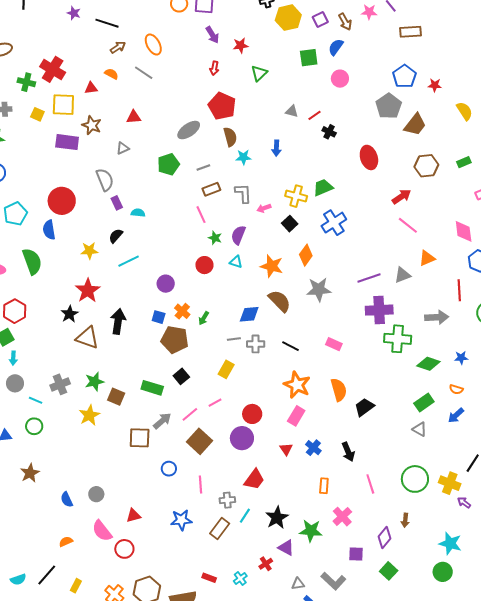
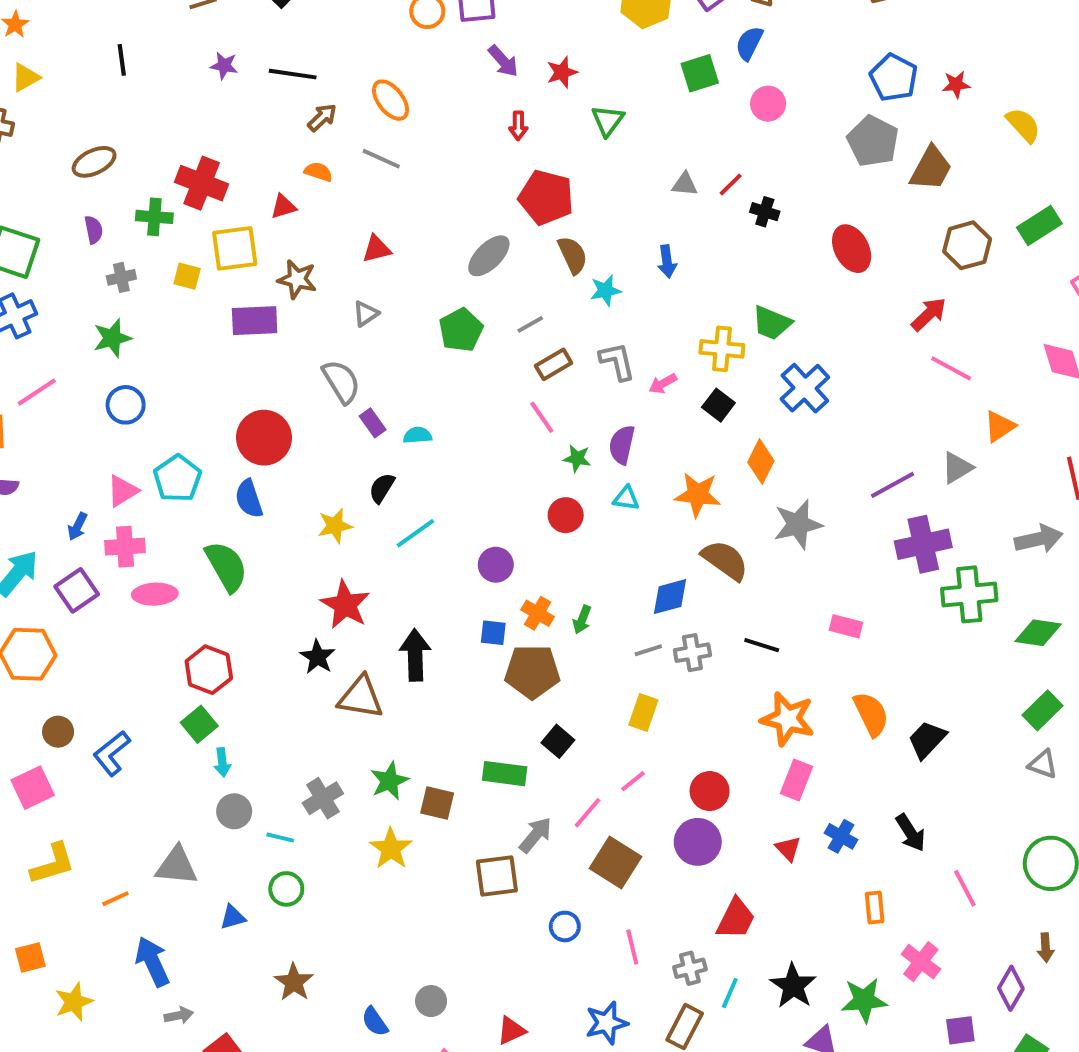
green rectangle: (464, 162) -> (1039, 226), size x1.5
green trapezoid: (323, 187) -> (772, 323), turned -125

